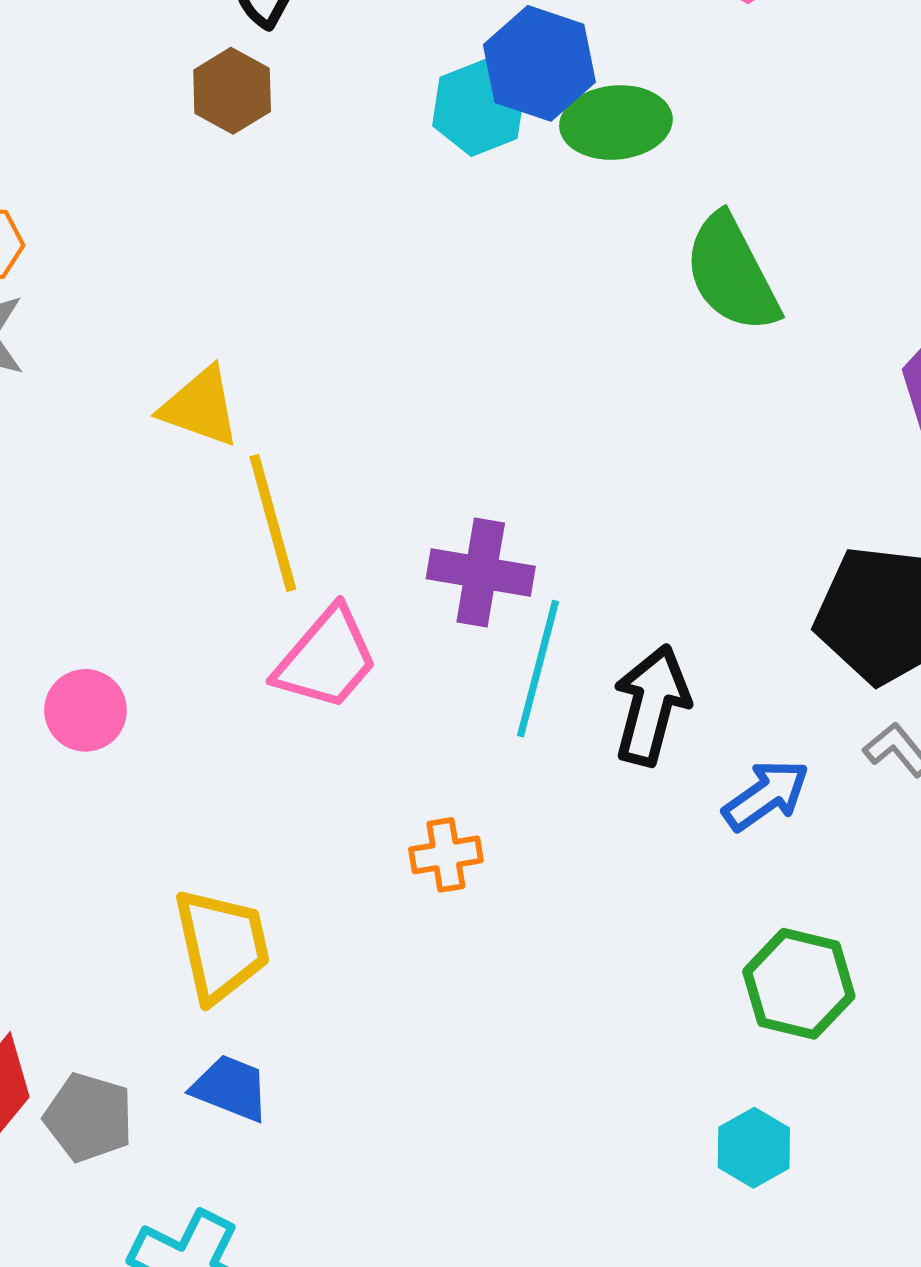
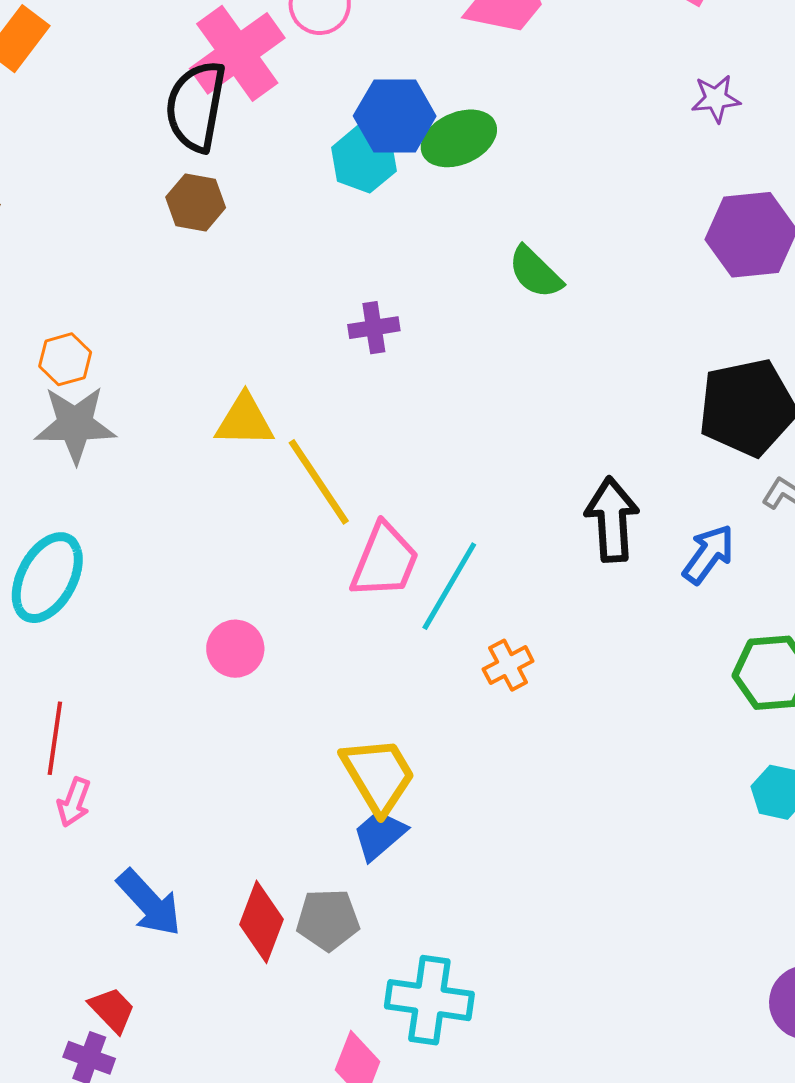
green semicircle: (732, 273) -> (535, 272), moved, size x0.7
purple cross: (481, 572) -> (374, 328), moved, size x0.7
cyan line: (538, 669) -> (449, 586), moved, turned 34
blue trapezoid: (231, 1088) -> (379, 835), moved, turned -44

